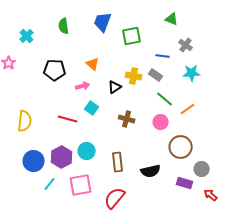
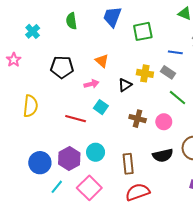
yellow semicircle: (25, 121) -> (30, 106), moved
pink circle: (161, 122) -> (164, 122), moved
black semicircle: (151, 171) -> (163, 155), moved
pink square: (81, 185) -> (89, 188), turned -35
red semicircle: (115, 198) -> (138, 192), moved, turned 30

